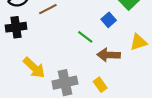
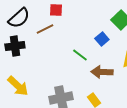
yellow arrow: (34, 68) -> (18, 86), moved

